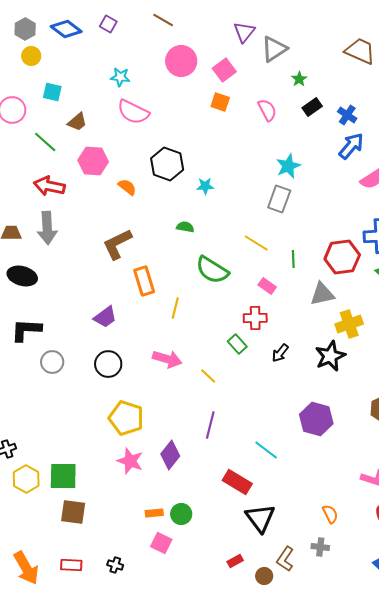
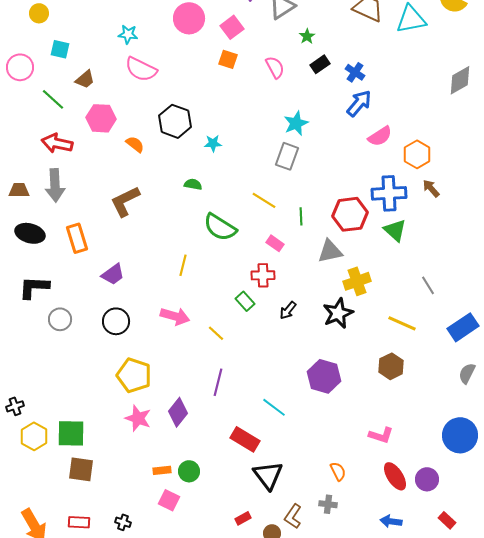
orange rectangle: (144, 281) -> (77, 238), moved

